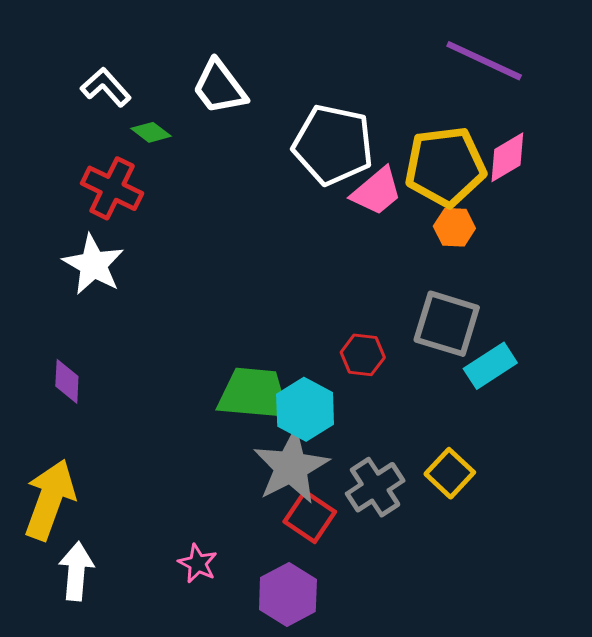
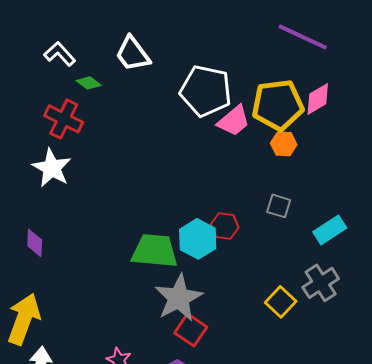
gray square: (447, 324) -> (279, 206), size x0.6
cyan rectangle: (490, 366) -> (330, 230), moved
cyan hexagon: (305, 409) -> (198, 239), moved
gray cross: (375, 487) -> (321, 283), moved

